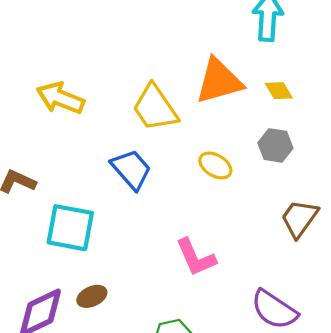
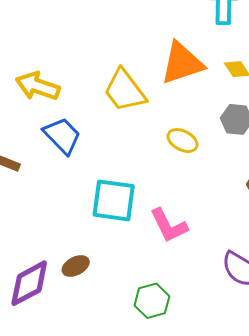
blue trapezoid: (131, 169) -> (62, 136), moved
cyan square: (70, 228) -> (114, 200), moved

